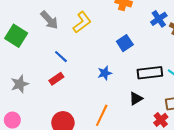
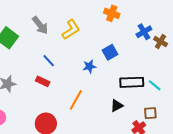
blue star: (105, 73) -> (89, 66), moved
red rectangle: (56, 79) -> (43, 81), turned 56
orange line: (102, 115) -> (76, 100), moved

